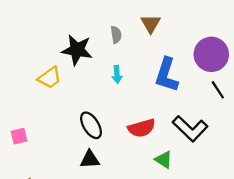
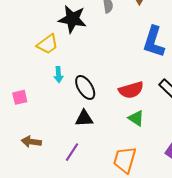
cyan arrow: (117, 74) -> (59, 75), moved
green triangle: (164, 160) -> (136, 118), moved

